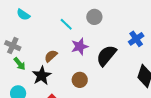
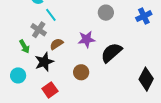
cyan line: (66, 24) -> (51, 15), moved
blue cross: (136, 39) -> (144, 16), moved
gray cross: (13, 46) -> (39, 30), moved

